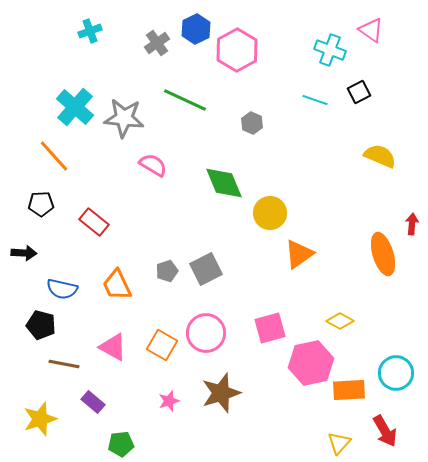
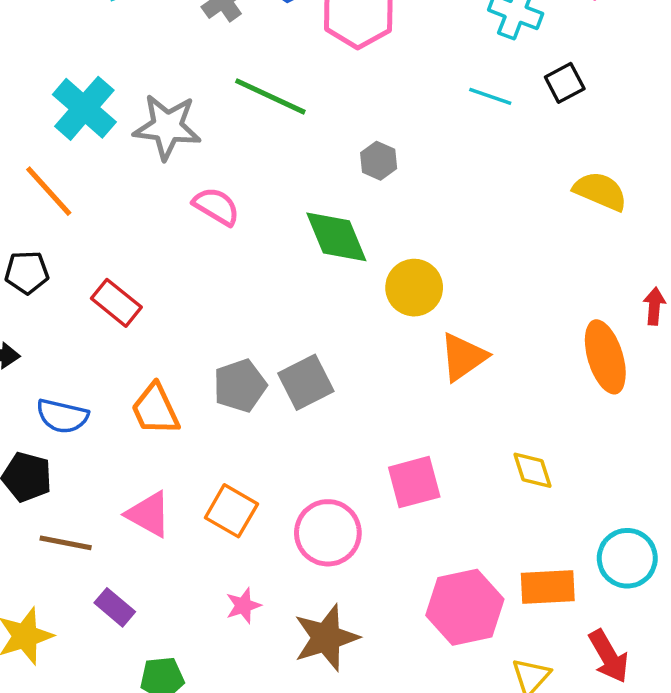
gray hexagon: (252, 123) -> (379, 161), moved
gray pentagon: (167, 271) -> (240, 386), size x1.4
yellow diamond: (340, 321) -> (533, 470), turned 44
pink circle: (206, 333) -> (328, 533), moved
pink hexagon: (311, 363) -> (465, 607), moved
brown star: (221, 393) -> (326, 638), moved

